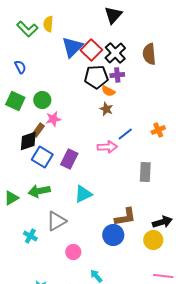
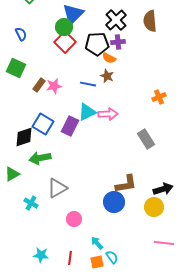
red square: (91, 50) -> (65, 42), moved
green circle: (42, 100) -> (64, 27), moved
brown rectangle: (38, 130) -> (39, 85), moved
blue line: (125, 134) -> (88, 84), moved, turned 49
black diamond: (28, 141) -> (24, 137), moved
gray rectangle: (145, 172) -> (146, 139), turned -36
cyan triangle: (83, 194) -> (87, 112), moved
green triangle: (11, 198) -> (12, 174), moved

